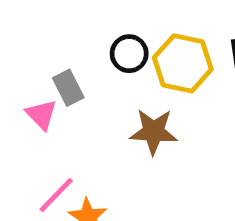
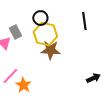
yellow hexagon: (183, 63) -> (45, 34), moved

